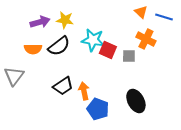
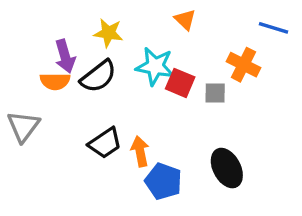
orange triangle: (141, 12) -> (185, 20), moved
purple arrow: (40, 22) -> (65, 56), moved, turned 90

